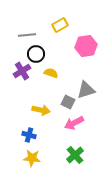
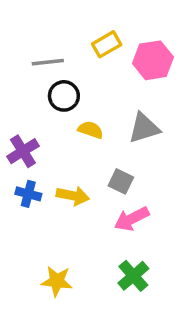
pink hexagon: (86, 46) -> (153, 60), moved
purple cross: (22, 71) -> (23, 151), moved
gray triangle: (86, 90) -> (144, 128), moved
blue cross: (29, 135) -> (28, 194), moved

